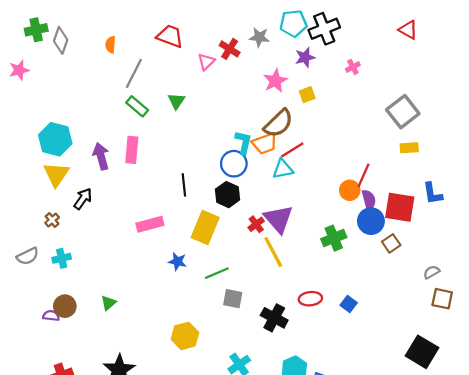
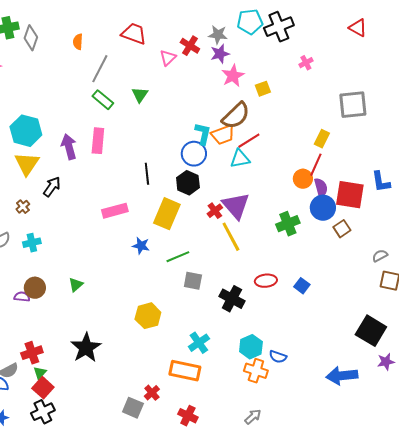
purple star: (305, 57) -> (220, 54), moved
gray square: (403, 112) -> (353, 105), turned 32
yellow rectangle: (409, 148) -> (322, 139), moved, turned -60

